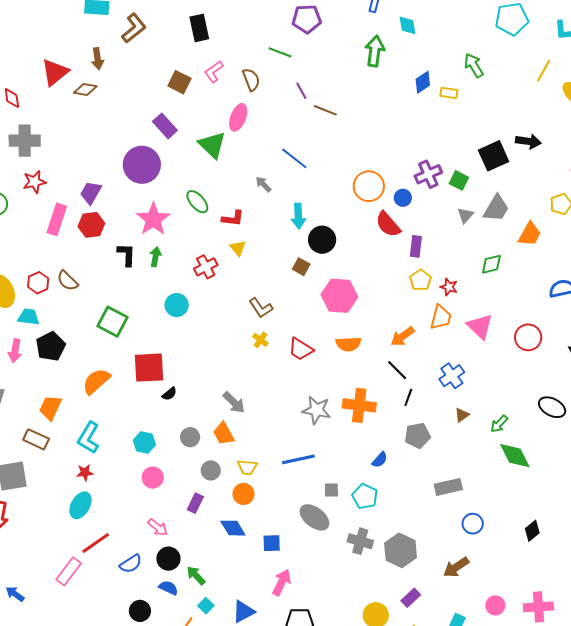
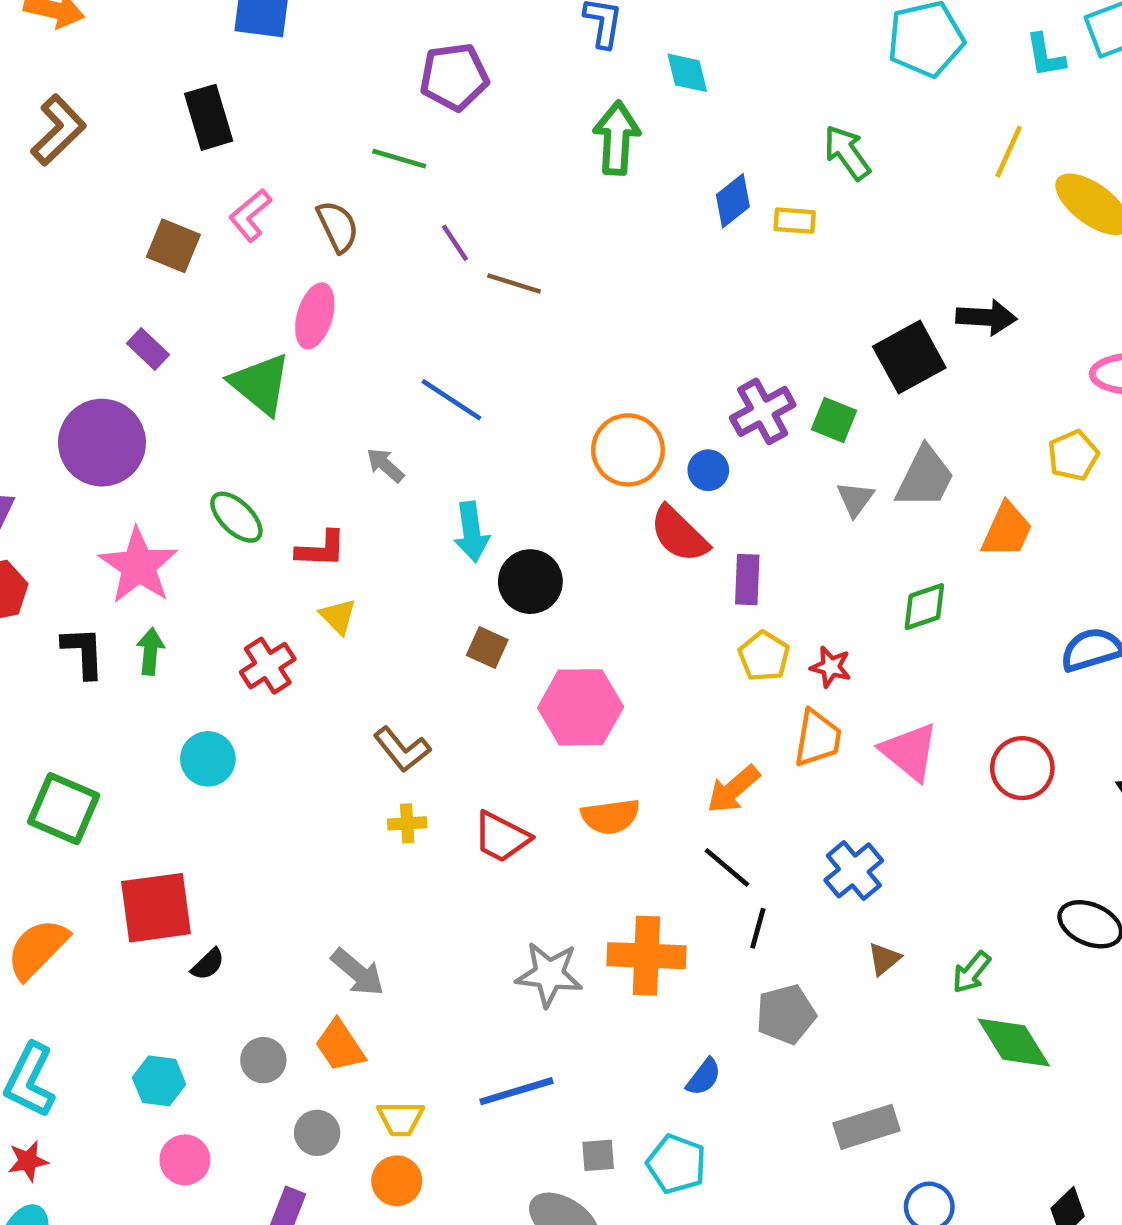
purple rectangle: (165, 126) -> (148, 349), size x0.7
yellow cross: (260, 340) -> (407, 823), turned -35

